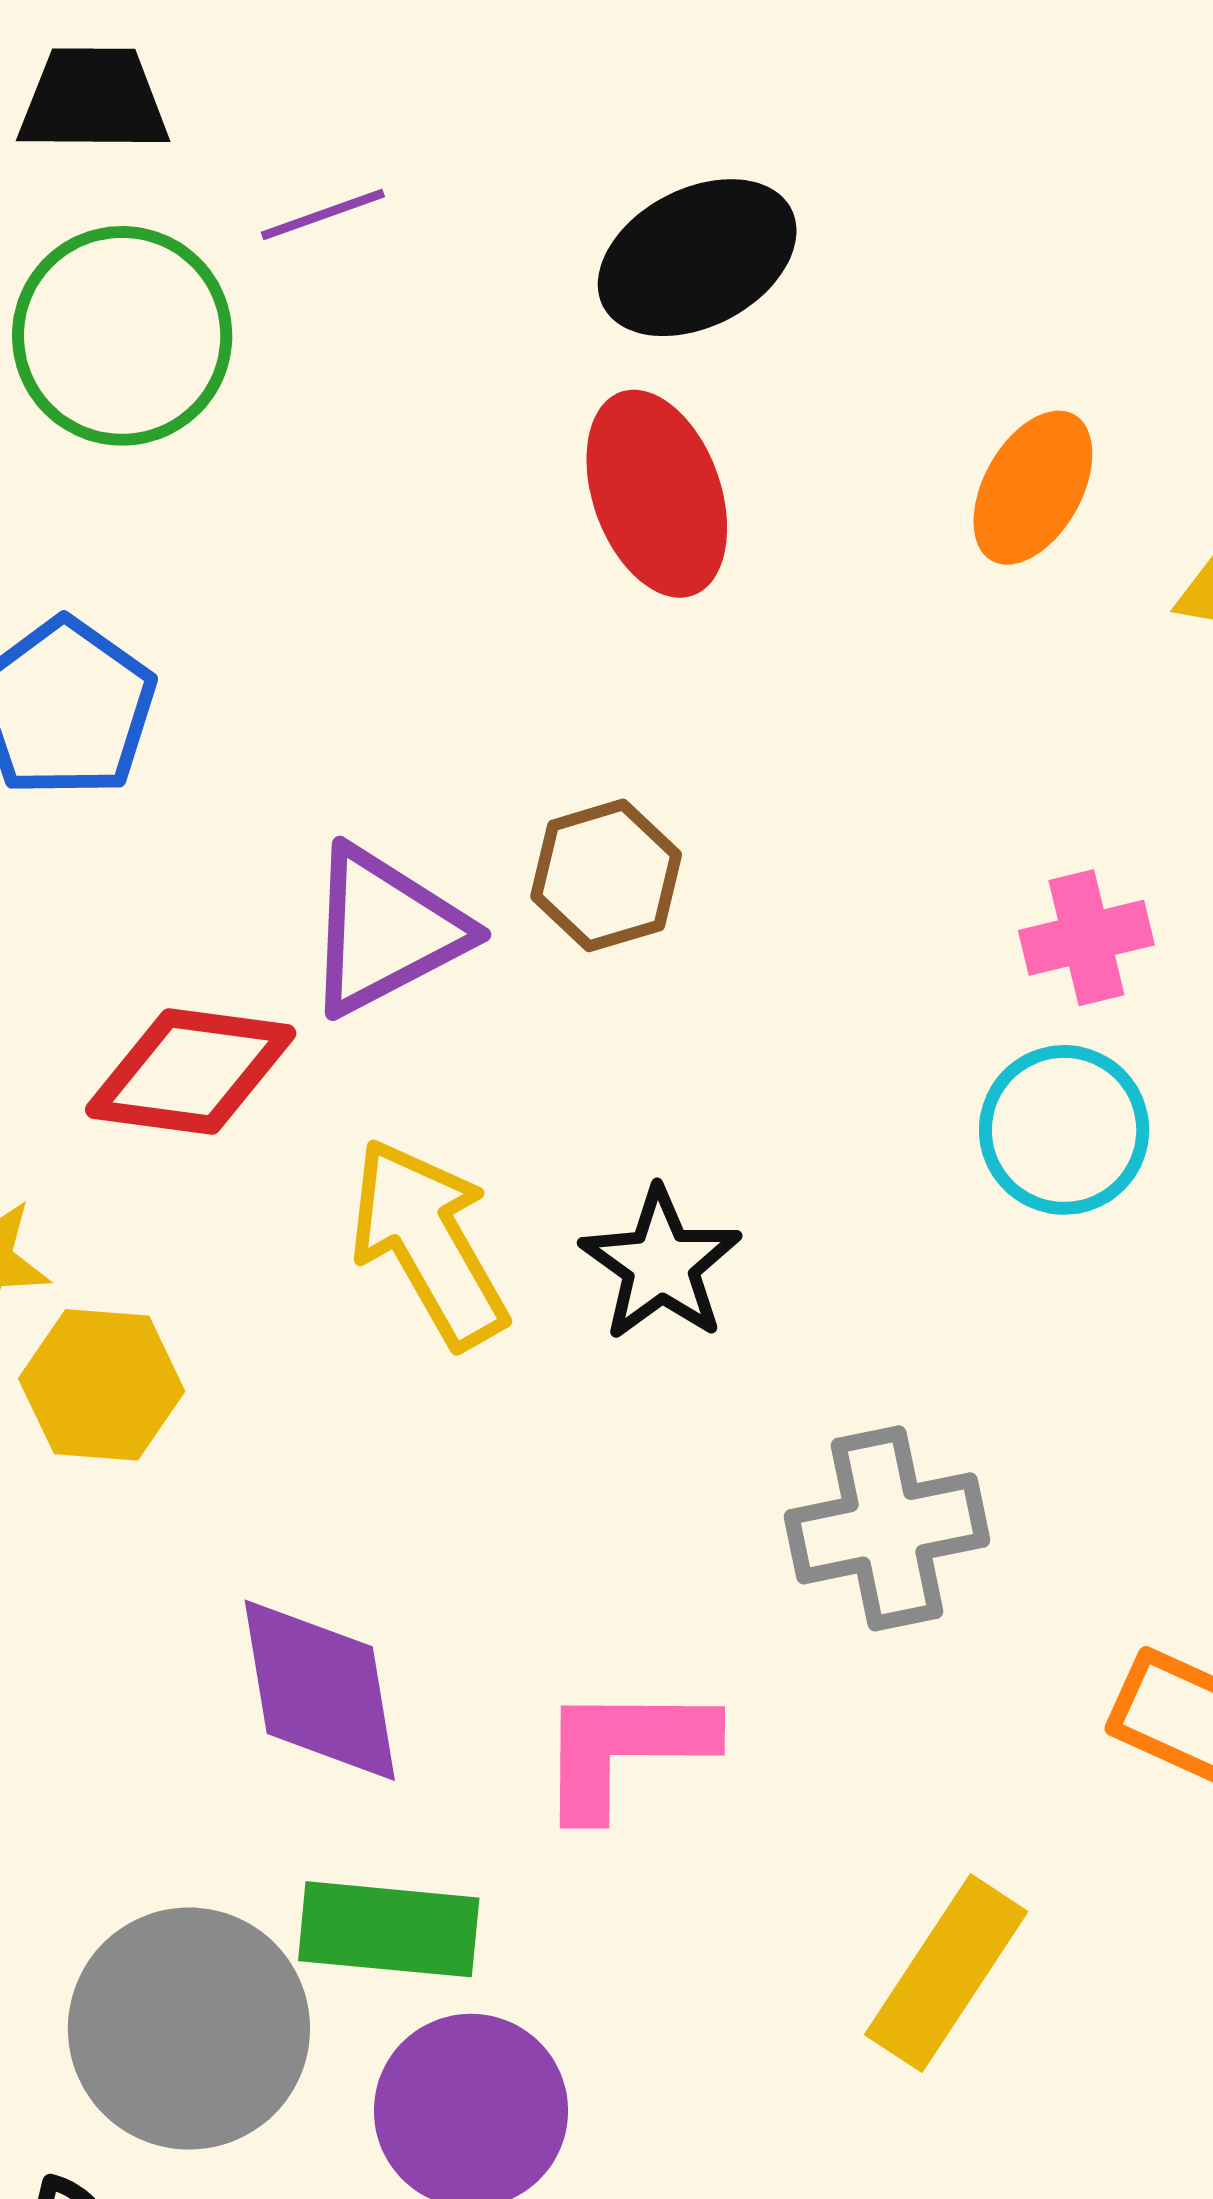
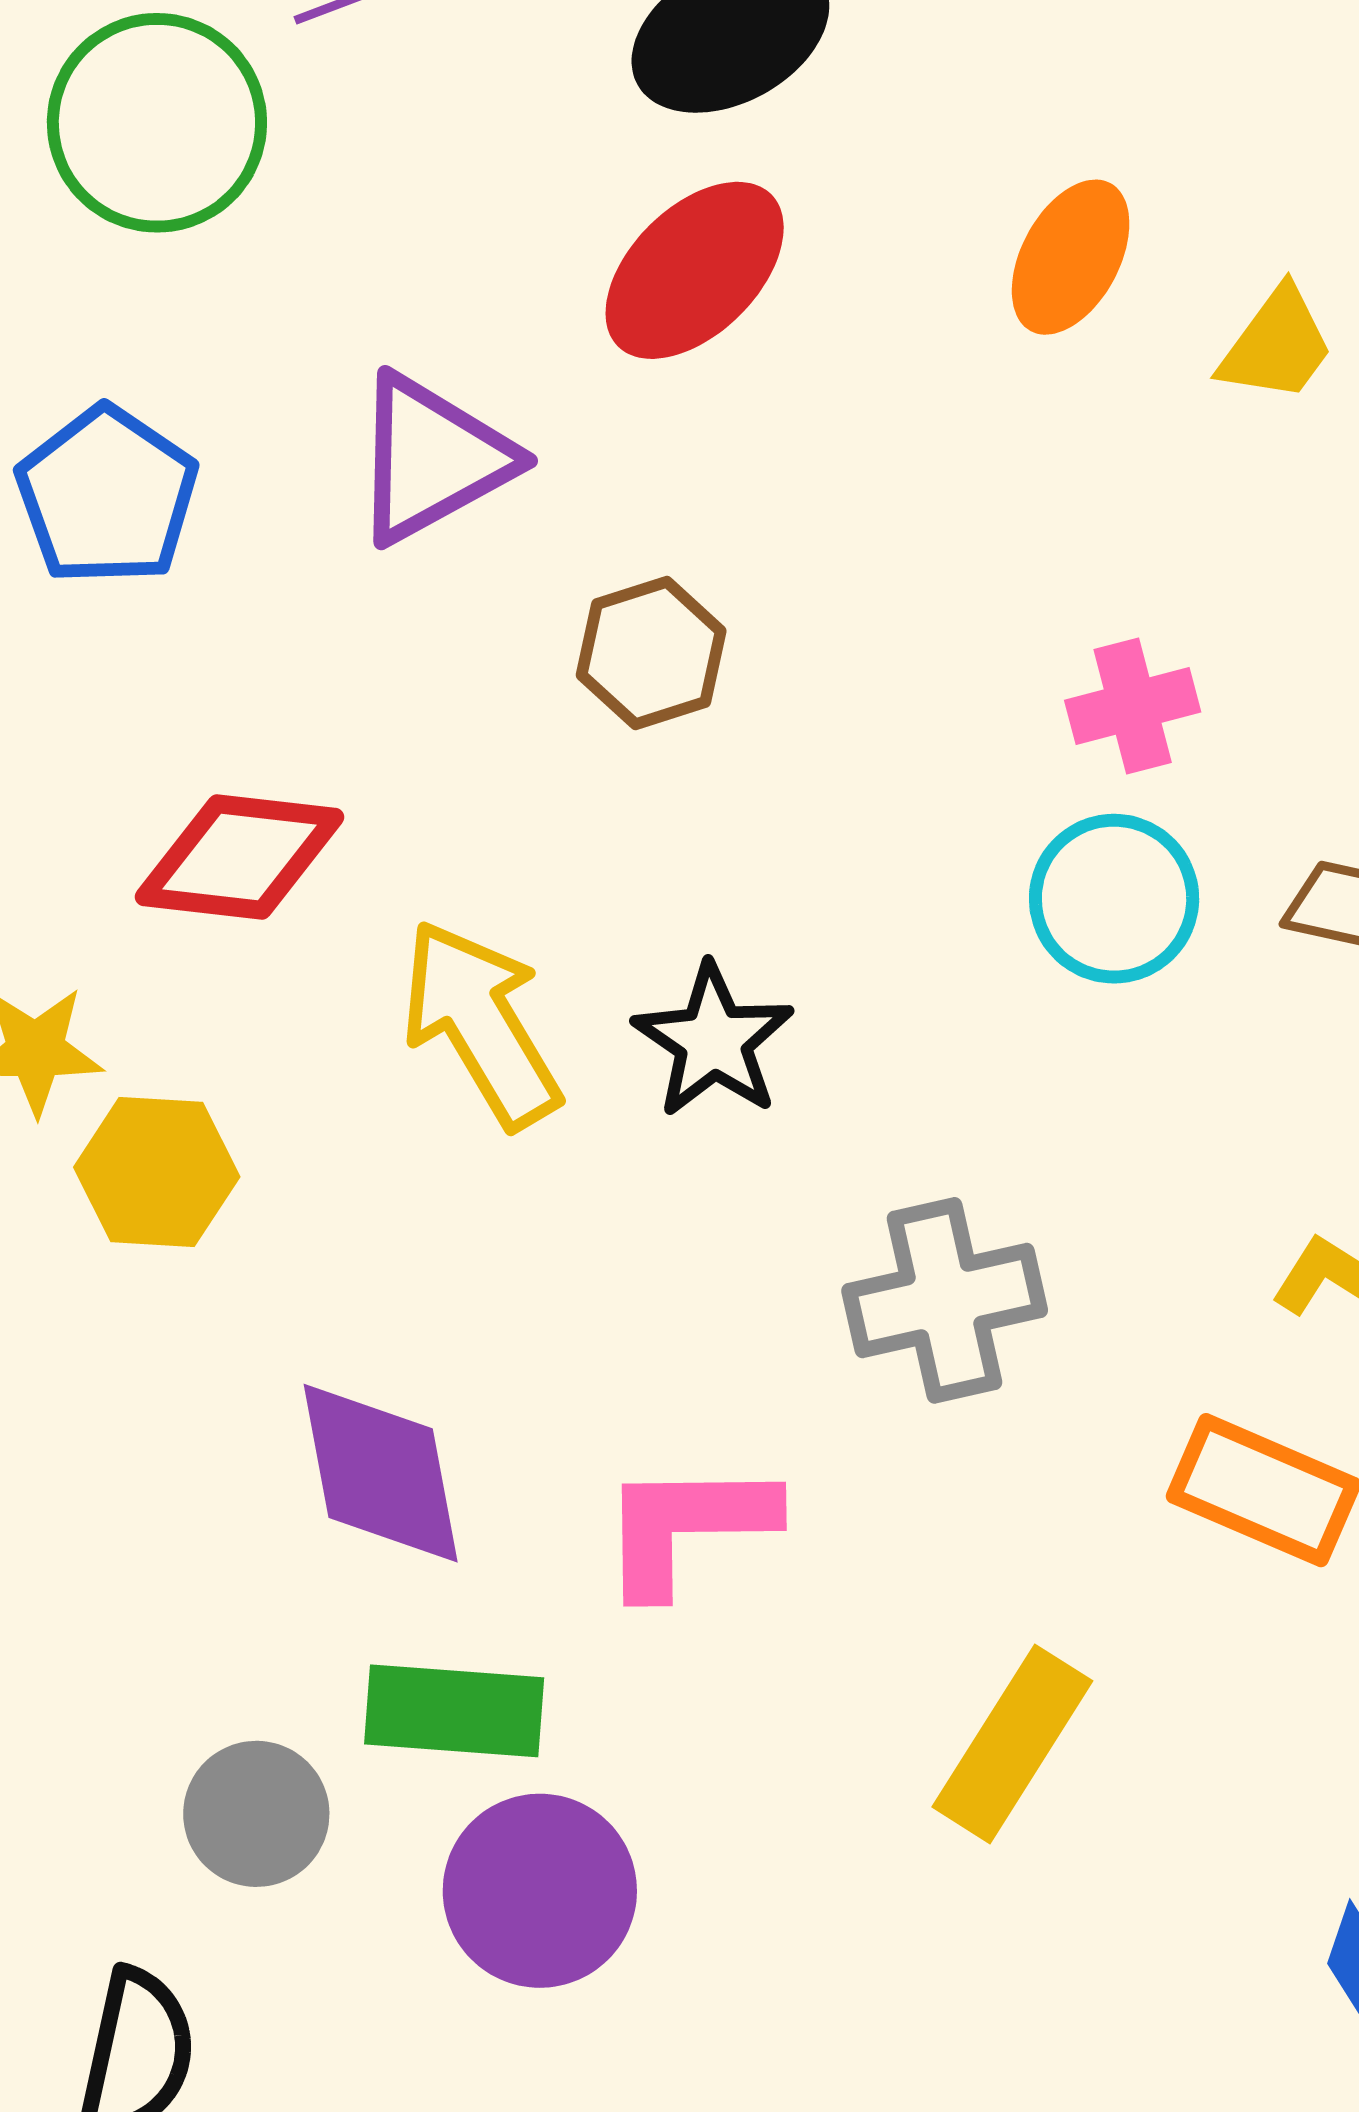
red ellipse: (657, 494) -> (695, 270), turned 66
purple triangle: (385, 930) -> (432, 459), moved
gray circle: (189, 2029) -> (256, 1814), size x0.6

